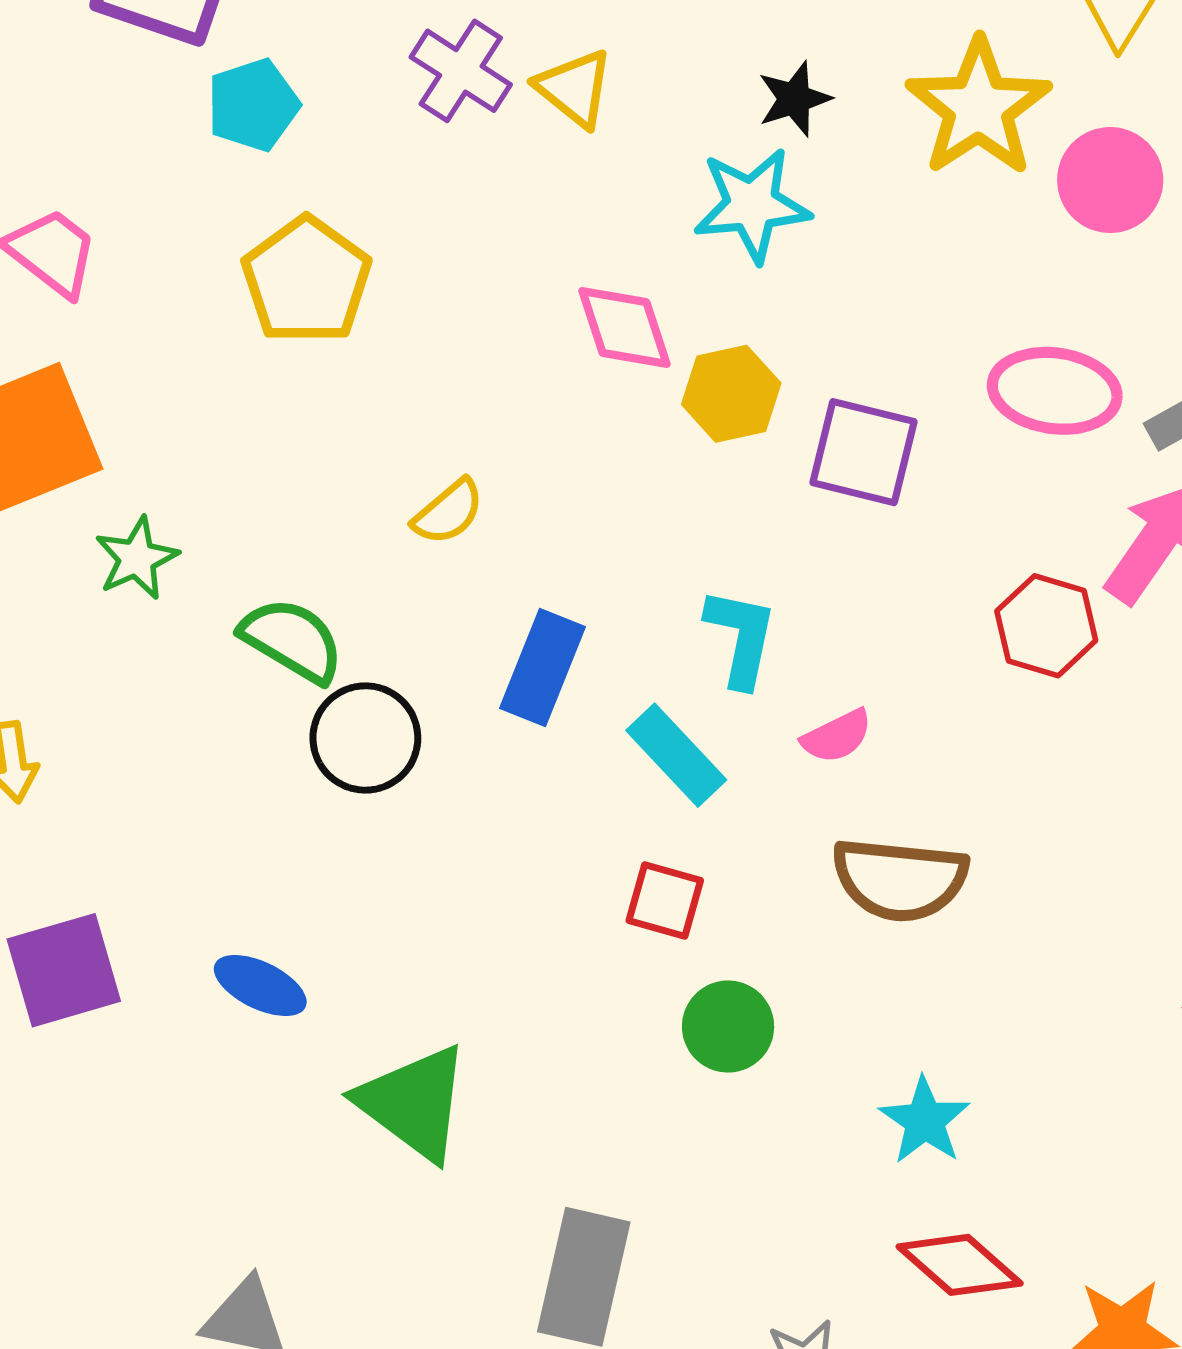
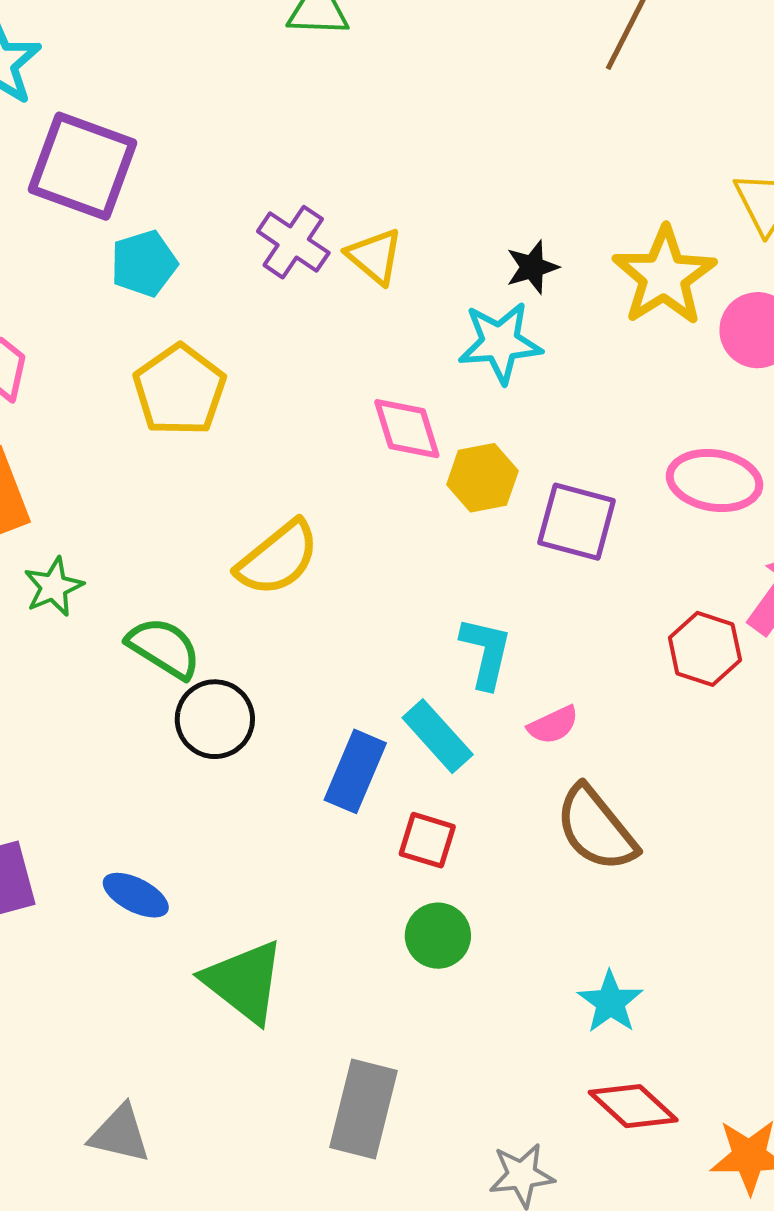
yellow semicircle: (448, 512) -> (278, 558), size x1.6
blue rectangle: (543, 667) -> (355, 771), moved
brown semicircle: (900, 879) -> (596, 829), turned 44
green circle: (728, 1027) -> (438, 936), moved

